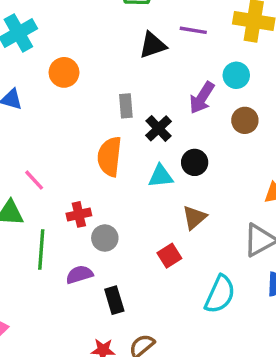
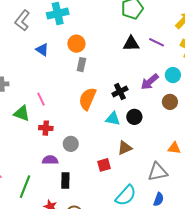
gray rectangle: (126, 106) -> (81, 65), moved
red cross: (79, 214) -> (46, 128), moved
green line: (41, 249) -> (25, 187), moved

